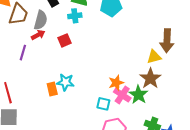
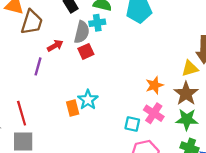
gray semicircle: (41, 20) -> (82, 32), moved
cyan star: (66, 82) -> (88, 100), turned 30
orange star: (116, 83) -> (154, 85), moved
green star: (138, 95) -> (187, 119), moved, turned -30

